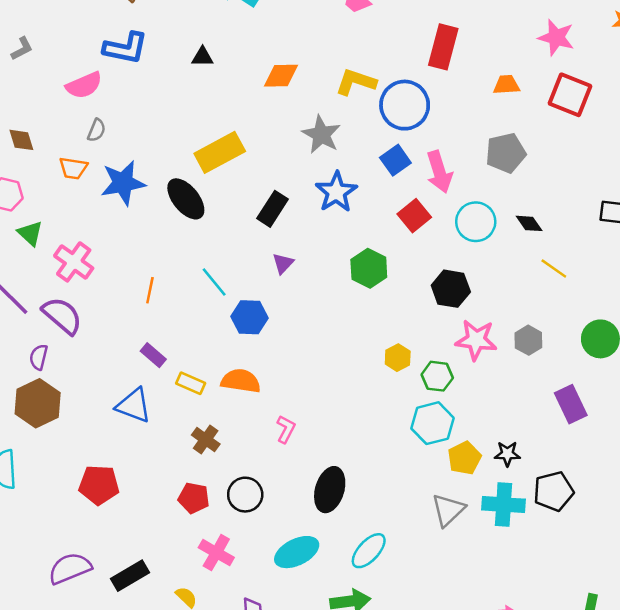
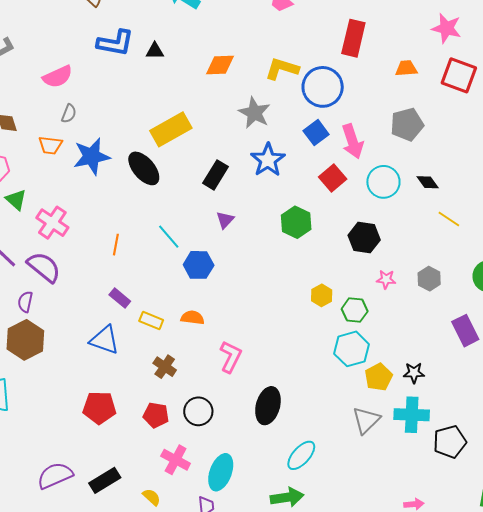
blue L-shape: (125, 48) -> (115, 43), moved
pink star: (476, 340) -> (386, 279), size x0.6
orange semicircle: (241, 381) -> (193, 318), size x0.7
pink L-shape: (286, 429) -> (231, 357), size x1.4
red pentagon: (99, 485) -> (99, 408), moved
black pentagon: (554, 491) -> (450, 442), moved
cyan ellipse: (297, 552) -> (221, 472), moved, turned -42

